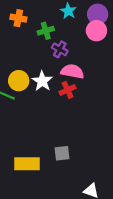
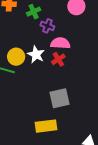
gray square: (62, 153) -> (59, 98), moved, size x1.5
yellow rectangle: (27, 164) -> (46, 126), moved

